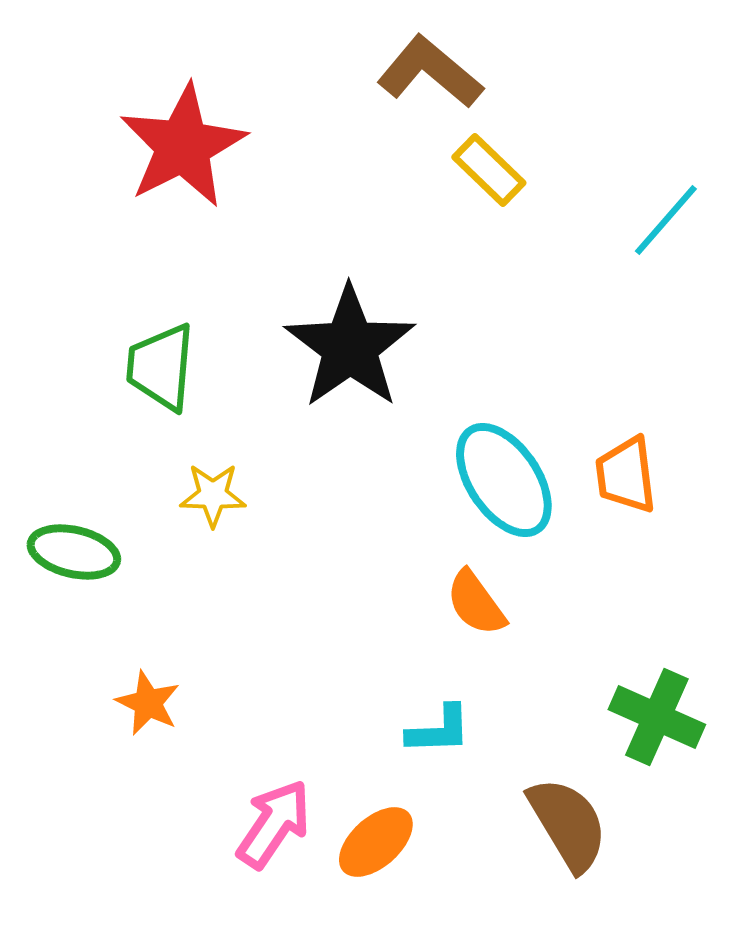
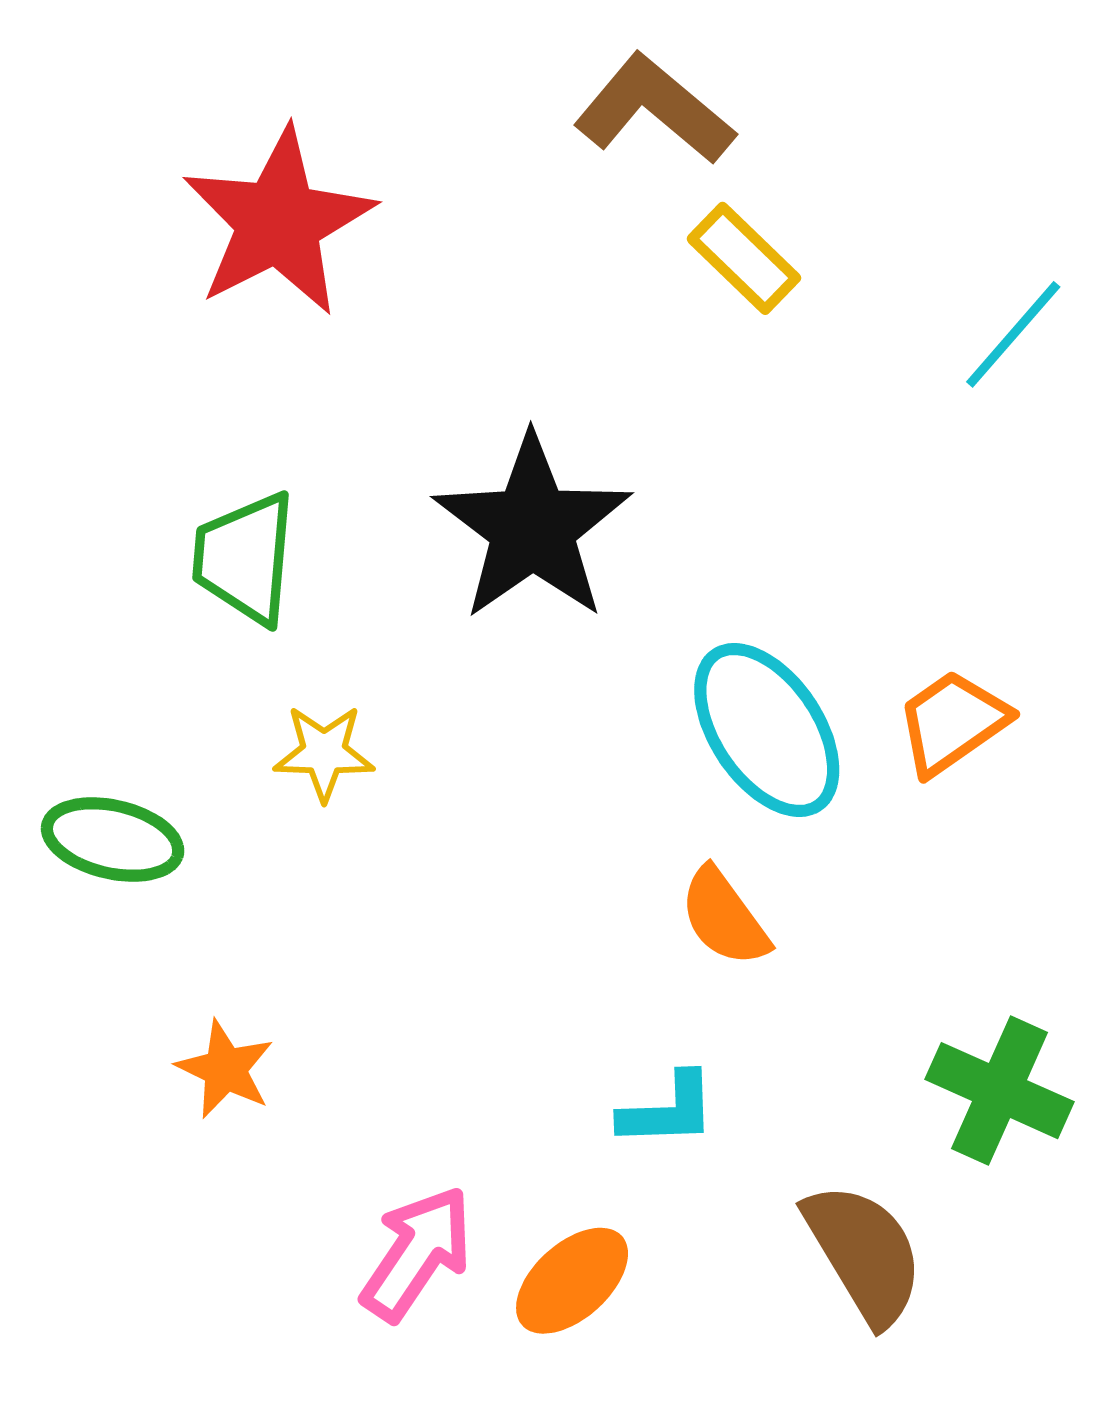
orange trapezoid: (626, 475) -> (952, 722), turned 62

